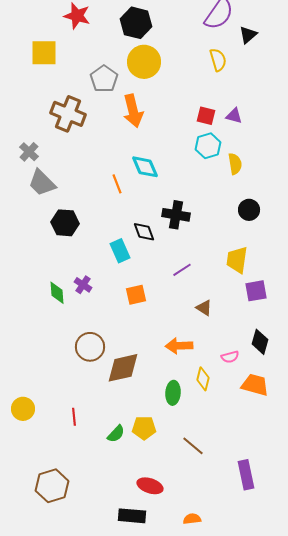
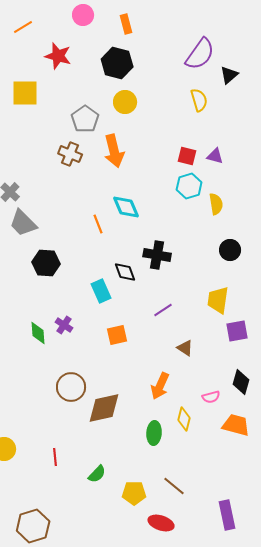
yellow circle: (144, 62) -> (125, 102), size x0.7
brown cross: (68, 114) -> (70, 154), moved, size x0.7
orange arrow: (179, 346) -> (160, 386), turned -64
yellow pentagon: (144, 428) -> (134, 493), moved
red ellipse: (150, 486) -> (161, 523), moved

